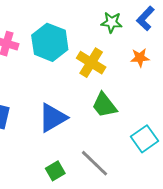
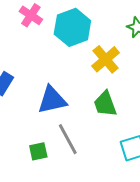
gray line: (95, 163) -> (68, 139), moved

